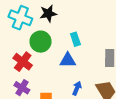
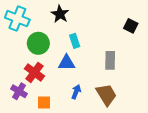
black star: (48, 13) -> (60, 14), moved, turned -30
red cross: (23, 62) -> (34, 72), moved

